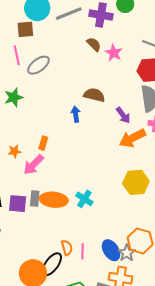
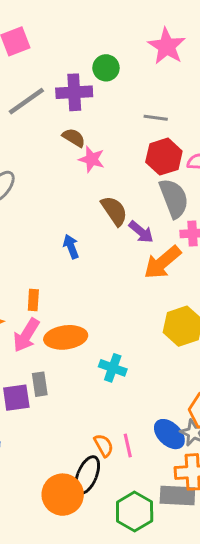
pink star: (114, 53) -> (92, 159), moved
brown semicircle: (94, 95) -> (114, 211), moved, turned 55
orange ellipse: (54, 200) -> (66, 337), moved

